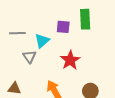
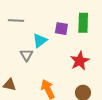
gray line: (17, 33) -> (16, 20), moved
red star: (70, 60) -> (80, 61), moved

